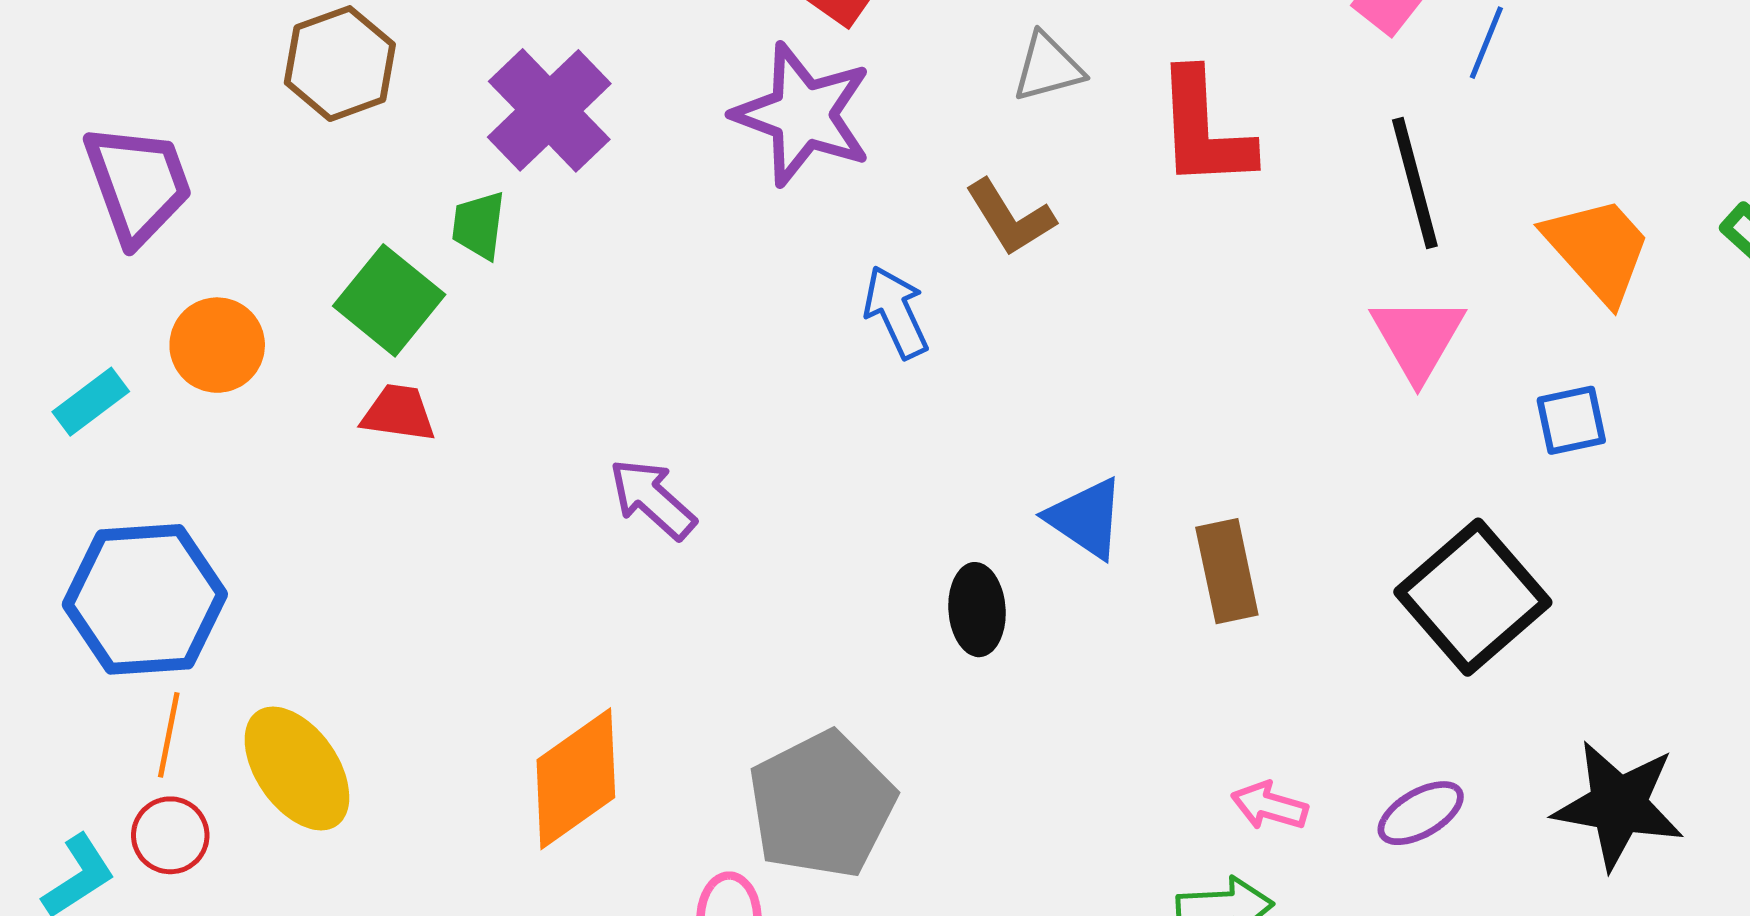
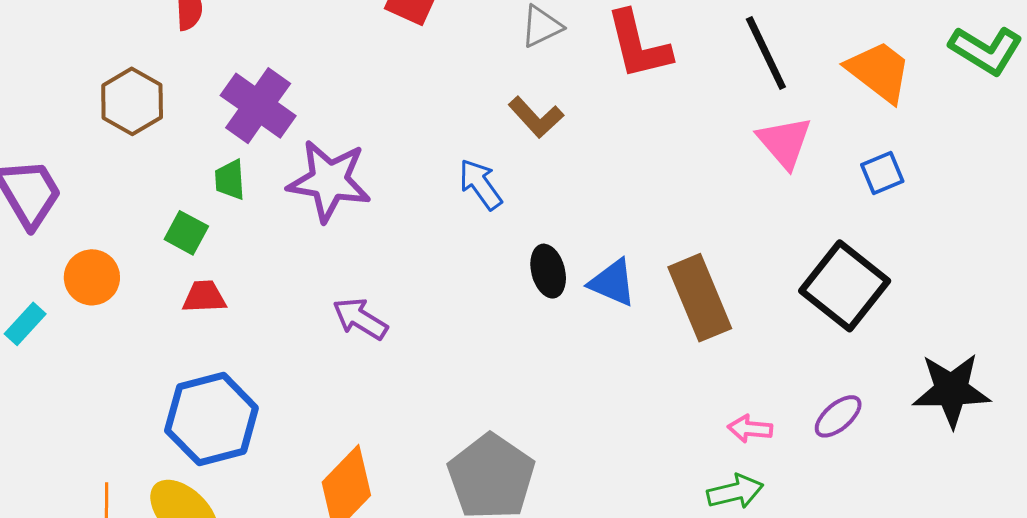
purple star: (803, 115) -> (329, 181), moved
green square: (389, 300) -> (186, 233), size x0.7
brown rectangle: (1227, 571) -> (700, 298), size x1.4
blue hexagon: (145, 599) -> (211, 419), moved
black ellipse: (977, 610) -> (548, 271), moved

